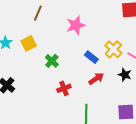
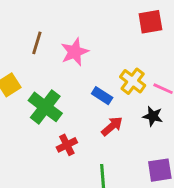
brown line: (38, 13) -> (37, 43), moved
green cross: (52, 61) -> (45, 107), size x1.6

